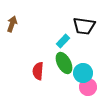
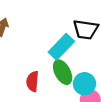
cyan rectangle: (63, 41) -> (61, 47), size x1.6

